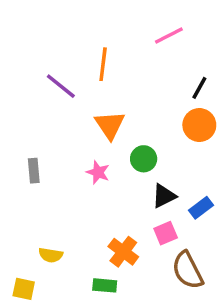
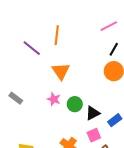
pink line: (169, 35) -> (109, 26), moved
green circle: (144, 159) -> (75, 104), moved
gray rectangle: (34, 171) -> (16, 98), turned -48

